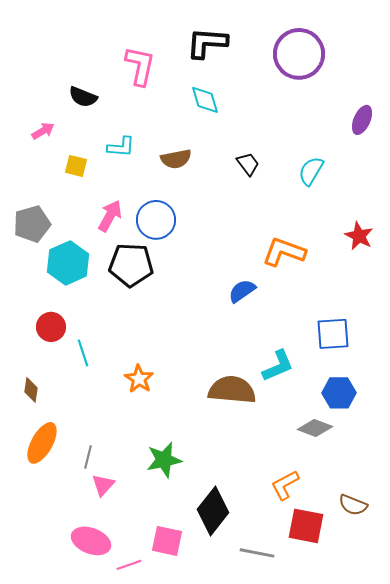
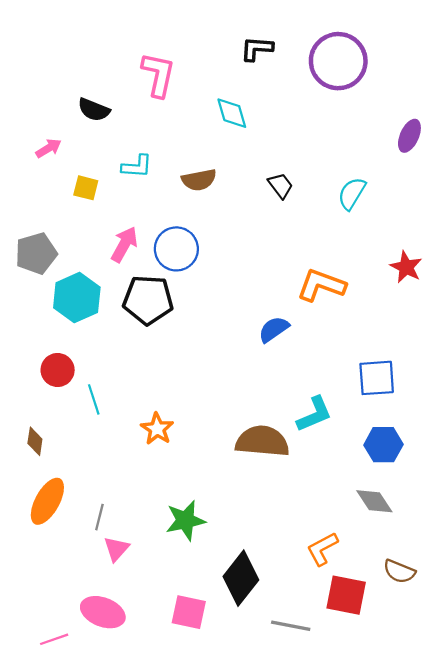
black L-shape: (207, 43) -> (257, 49), moved, size x0.7
gray diamond: (315, 428) -> (374, 501), moved, turned 36
pink line: (129, 565) -> (54, 639), moved

